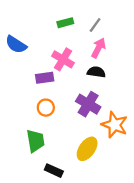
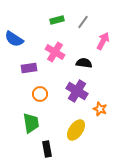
pink arrow: (99, 48) -> (103, 41), moved
purple rectangle: (45, 78) -> (29, 68), moved
orange star: (115, 125) -> (100, 109), size x0.6
black rectangle: (54, 171) -> (47, 149), turned 56

